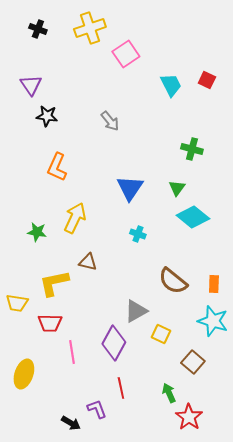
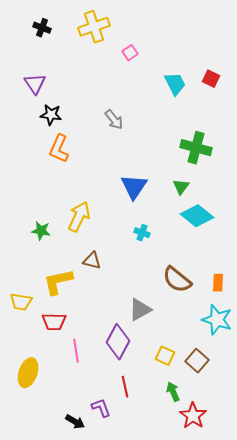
pink square: (126, 54) -> (130, 53), size x0.6
green cross: (192, 149) -> (196, 148), size x1.4
orange L-shape: (57, 167) -> (59, 149), moved
yellow square: (161, 334) -> (165, 356), moved

